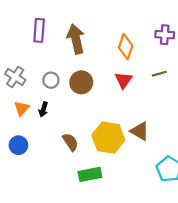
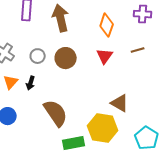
yellow hexagon: (108, 138) -> (103, 128), moved
brown semicircle: (70, 142) -> (56, 113), size x1.6

